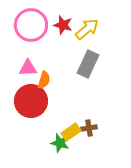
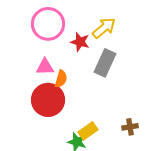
red star: (63, 25) -> (80, 42), moved
brown cross: (89, 128) -> (130, 127), moved

